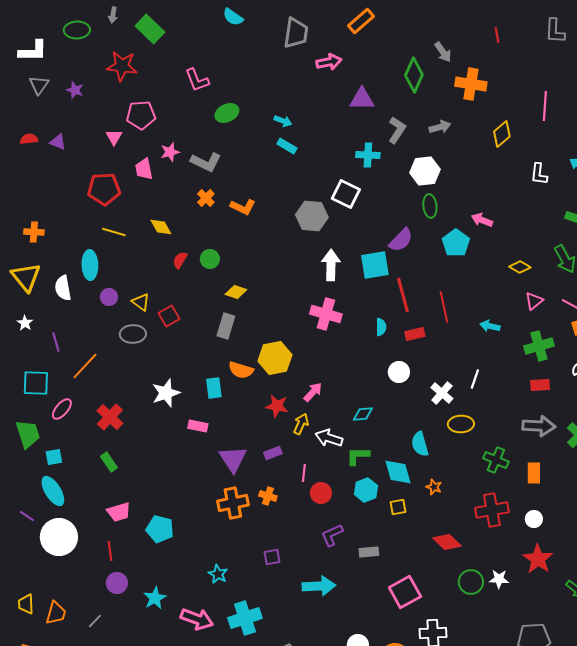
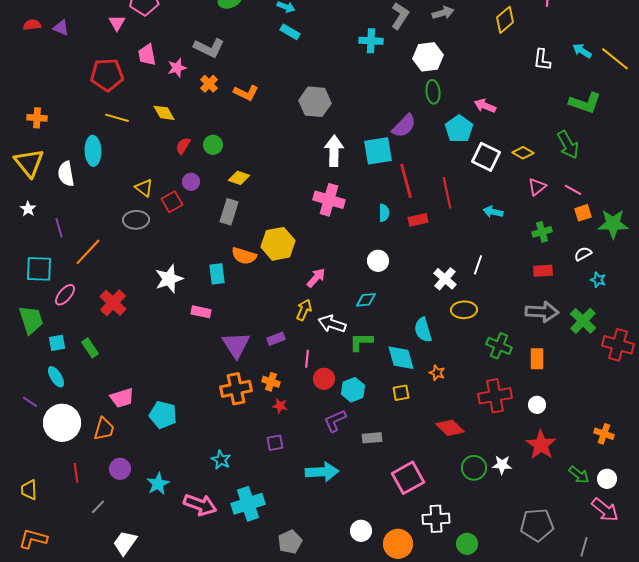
pink star: (170, 152) -> (177, 68), moved
white square: (346, 194) -> (486, 157), moved
purple circle: (109, 297) -> (191, 182), moved
green cross: (539, 346) -> (542, 232), size x0.7
white circle: (399, 372) -> (378, 261), moved
red star: (277, 406) -> (280, 406), moved, size x0.7
green rectangle: (109, 462) -> (90, 348), moved
cyan hexagon: (366, 490) -> (353, 390), moved
cyan ellipse: (53, 491) -> (56, 377), size x0.7
red line: (110, 551) -> (76, 473), moved
orange trapezoid: (56, 613) -> (104, 429), moved

